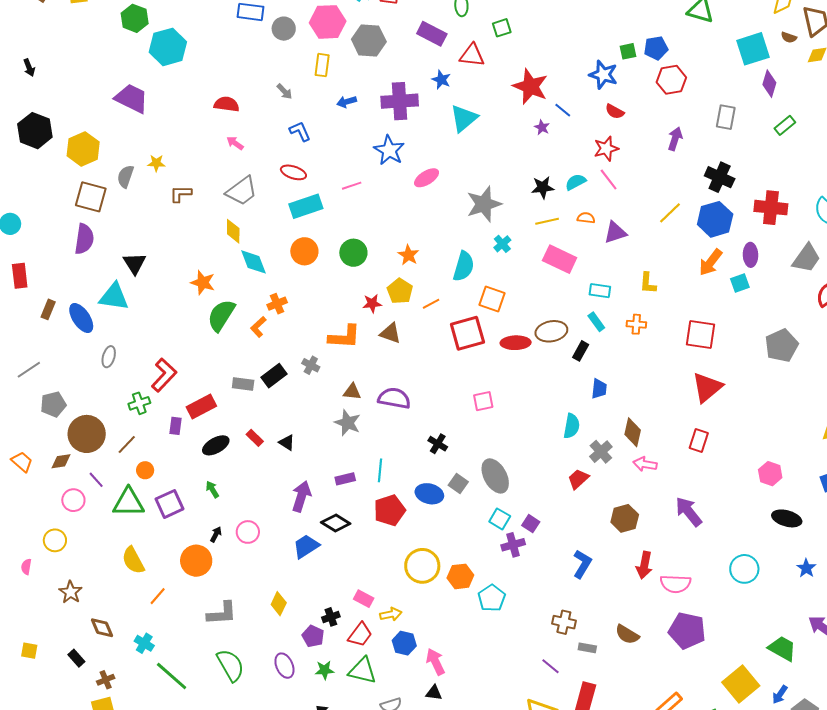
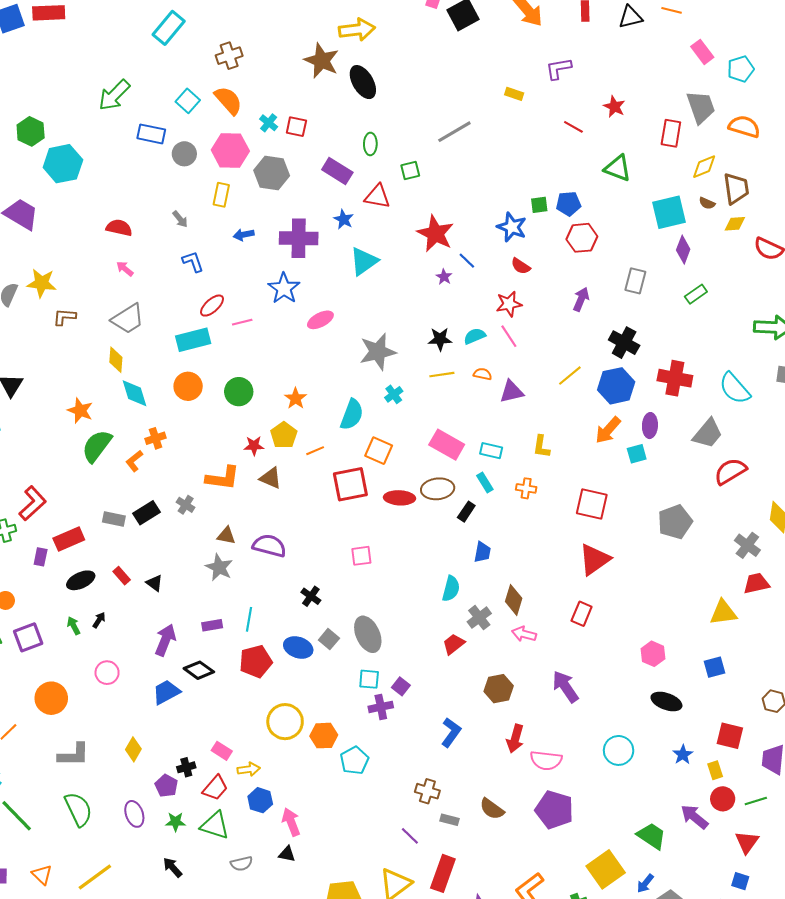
yellow star: (156, 163) -> (42, 283), size x1.6
red ellipse: (293, 172) -> (212, 306), moved, turned -65
pink rectangle: (560, 259) -> (447, 445), moved
cyan square: (500, 519) -> (369, 679), turned -30
black arrow: (216, 534) -> (99, 620), moved

